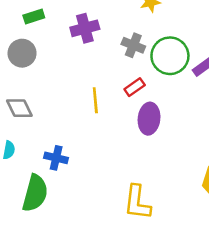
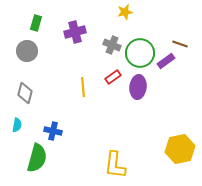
green rectangle: (34, 16) -> (36, 23), turned -56
gray diamond: (19, 108) -> (25, 93), turned 40
purple ellipse: (149, 119) -> (138, 87), moved

